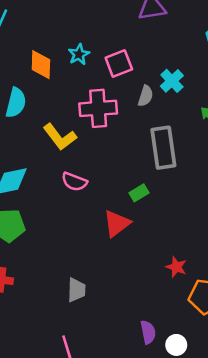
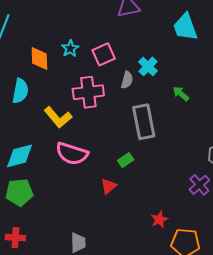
pink semicircle: (74, 182) -> (72, 154), size x1.5
red triangle: (117, 223) -> (108, 186), size x0.7
red star: (176, 267) -> (159, 220), turned 30

